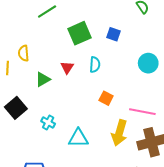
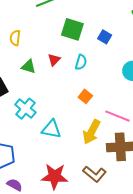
green square: (80, 33) -> (72, 29), turned 30
green triangle: (43, 79) -> (29, 67), turned 35
cyan cross: (48, 122) -> (25, 109), size x1.5

